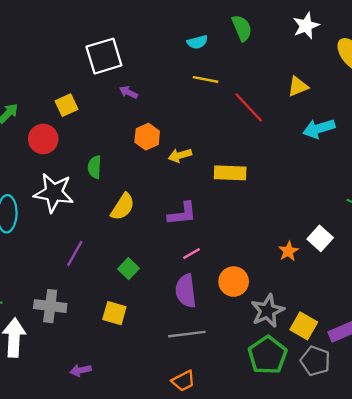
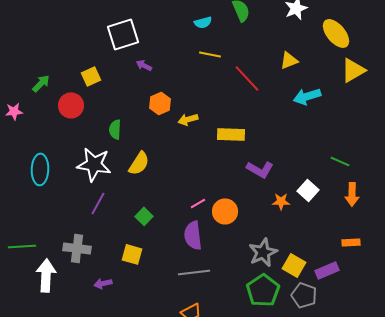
white star: (54, 193) -> (94, 164), moved
purple L-shape: (182, 214) -> (260, 169), moved, turned 36
orange star: (289, 251) -> (281, 201), turned 30
orange circle: (234, 282) -> (225, 211), moved
purple arrow: (81, 370) -> (103, 283), moved

